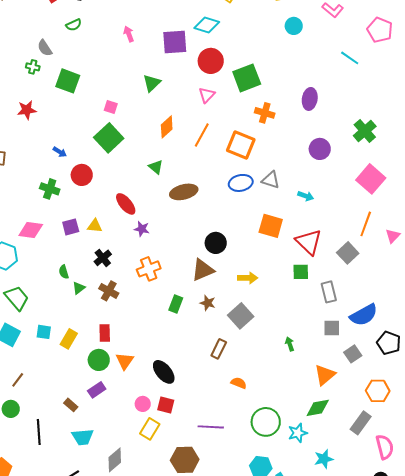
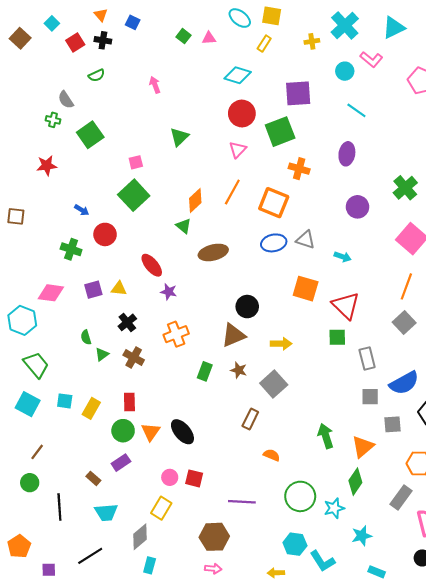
cyan circle: (294, 26) -> (345, 71), moved
purple square: (175, 42) -> (298, 93), moved
cyan line: (350, 58) -> (356, 110), moved
green square: (68, 81) -> (90, 135), turned 35
pink square: (111, 107) -> (136, 162), turned -32
orange diamond: (167, 127) -> (195, 200), moved
gray square: (348, 253) -> (404, 322), moved
green arrow: (290, 344) -> (326, 436), moved, size x1.6
gray square: (353, 354) -> (392, 424), turned 30
black ellipse: (164, 372) -> (182, 432), moved
green diamond: (318, 408) -> (355, 482), turned -45
yellow rectangle: (150, 429) -> (161, 508), moved

